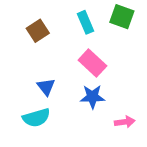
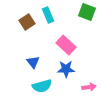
cyan rectangle: (85, 22) -> (48, 15), moved
cyan semicircle: (36, 118) -> (42, 86), moved

